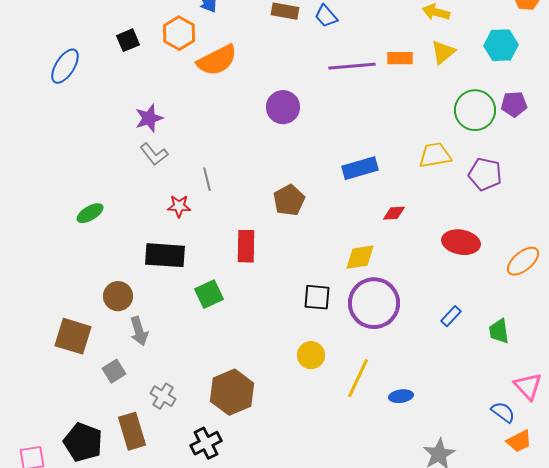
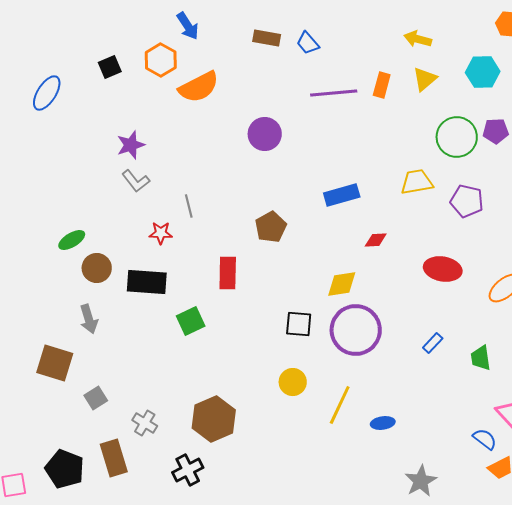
orange rectangle: (400, 58) -> (382, 85), turned -75
brown circle: (118, 296) -> (97, 268), moved
gray arrow: (139, 331) -> (89, 319), moved

